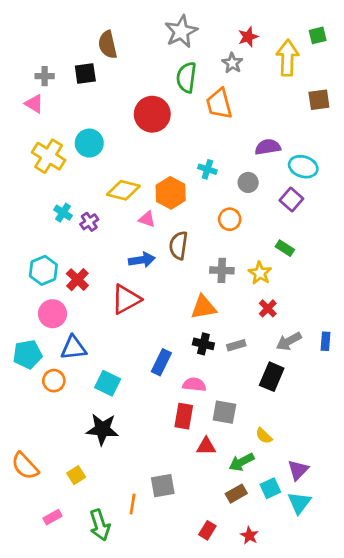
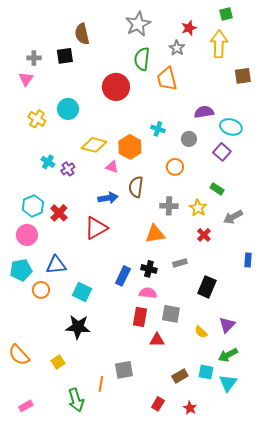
green square: (318, 35) -> (226, 14), moved
pink triangle: (34, 104) -> (26, 79), turned 35
yellow cross: (49, 156) -> (37, 119), size x0.7
pink circle: (53, 314) -> (27, 235), moved
gray arrow: (289, 341) -> (233, 217), moved
black cross: (203, 344) -> (149, 269), moved
green arrow: (242, 462) -> (228, 355), moved
purple triangle: (298, 470) -> (227, 325), moved
cyan square: (270, 488) -> (206, 372), turned 35
pink rectangle: (53, 517) -> (26, 406), moved

